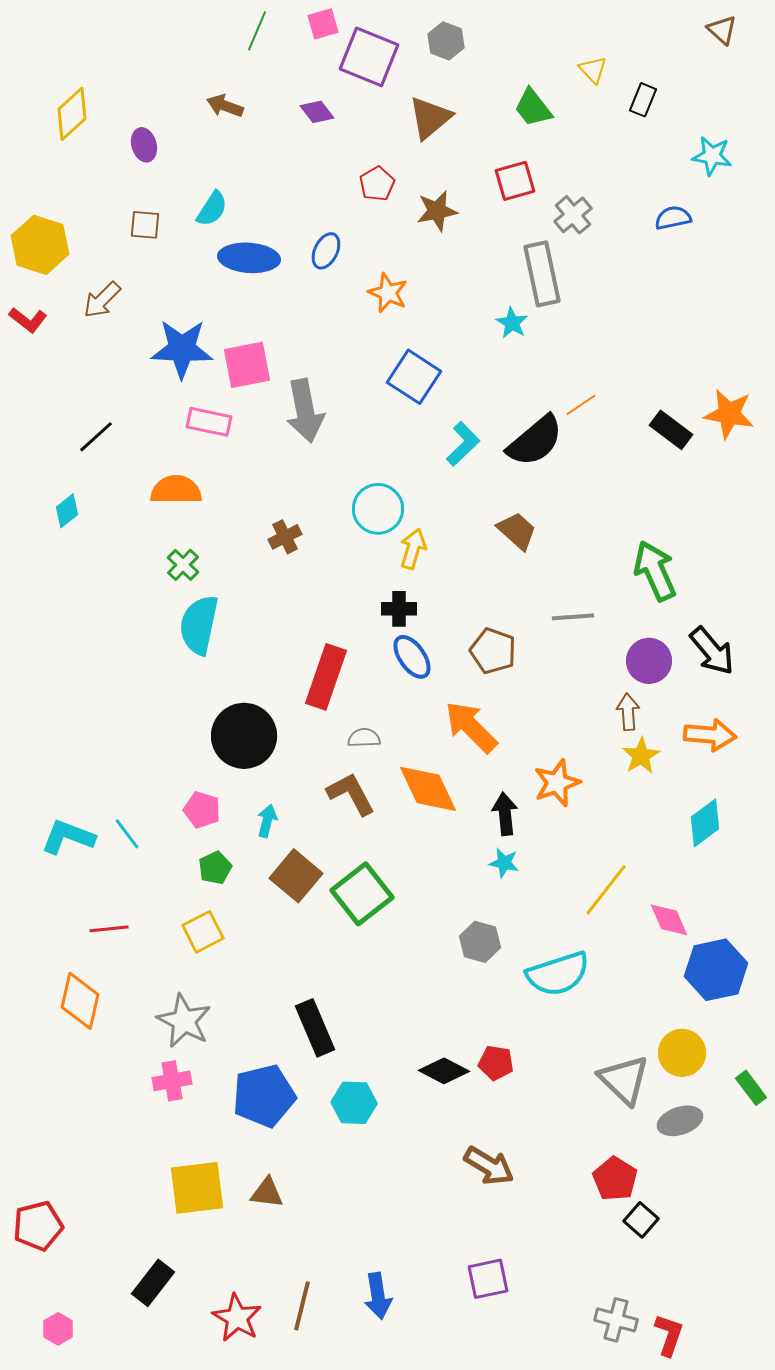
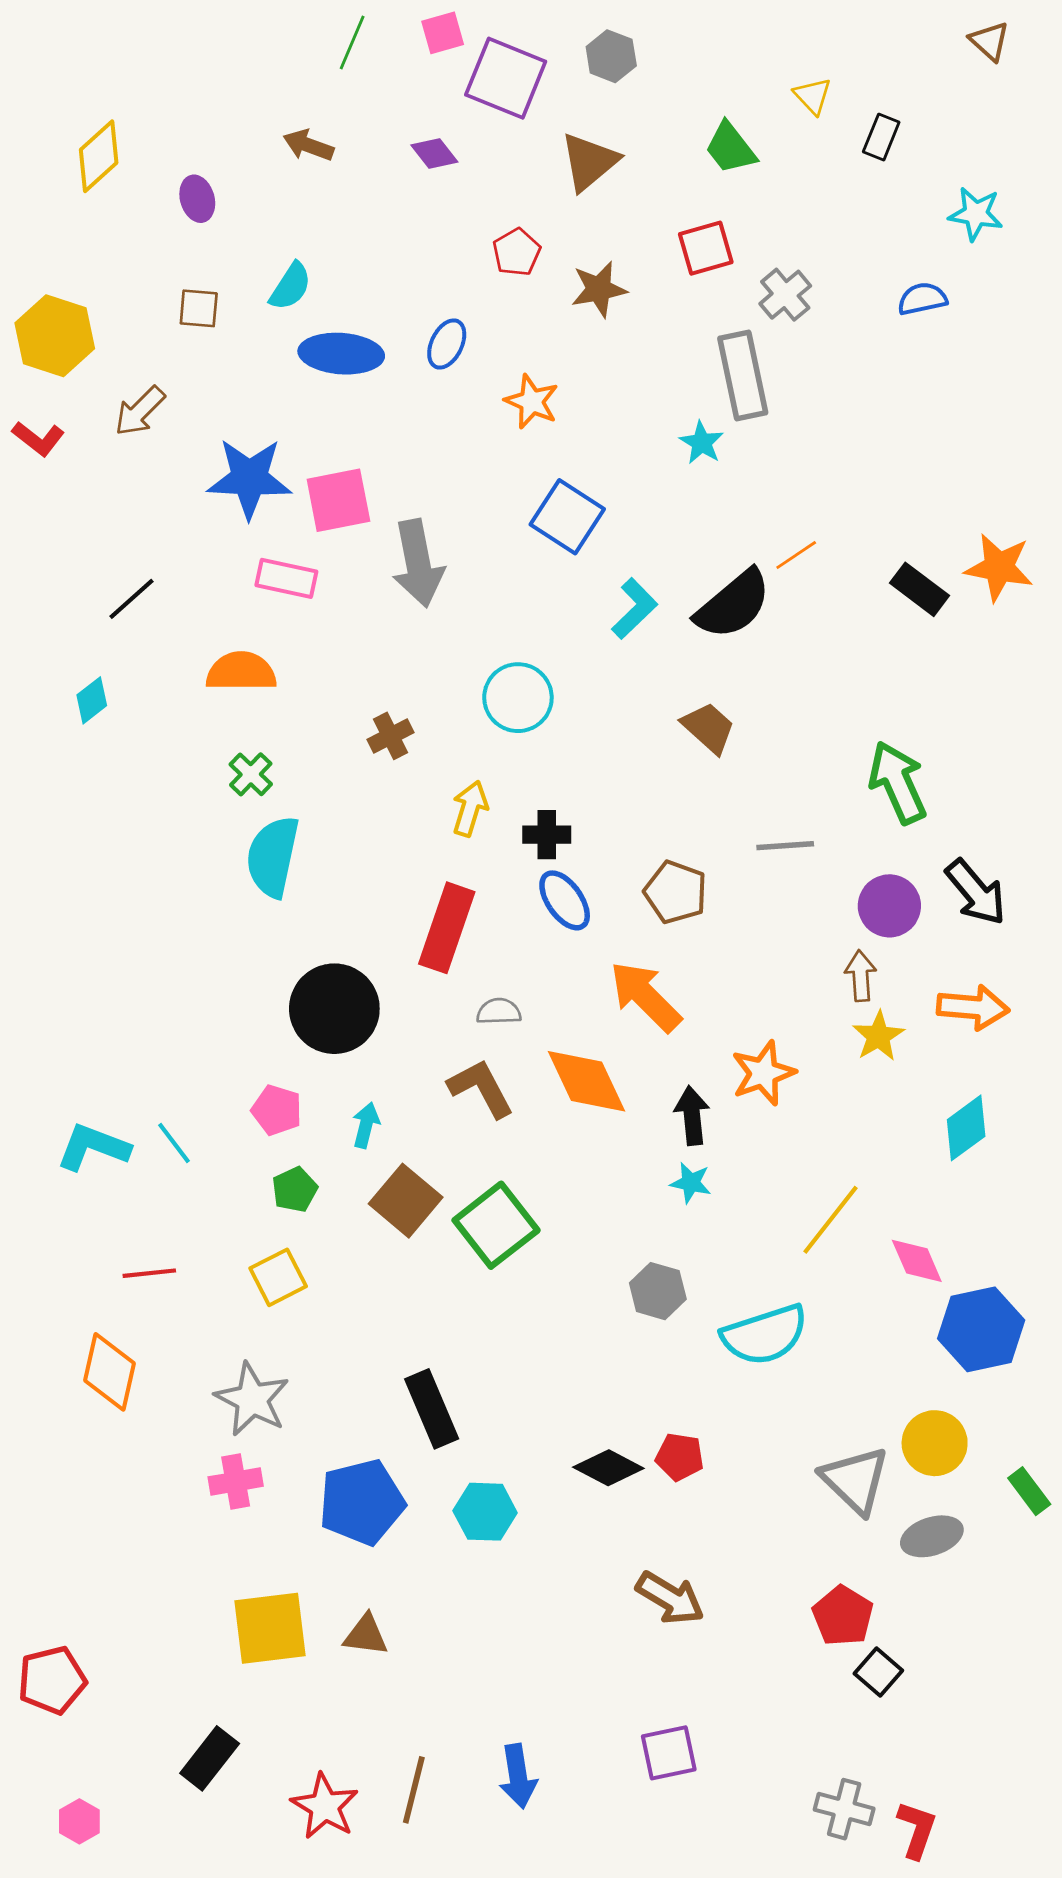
yellow arrow: (413, 549) -> (470, 809), moved

